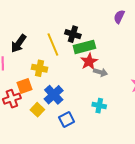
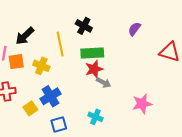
black cross: (73, 34) -> (84, 26), moved
orange square: (24, 86) -> (16, 62), moved

